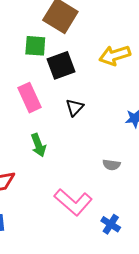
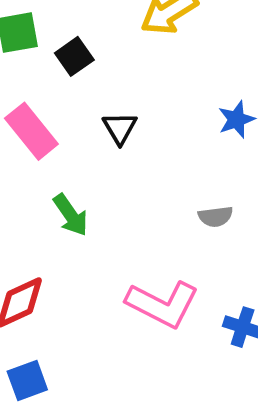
black square: (61, 65) -> (74, 56), size x0.7

